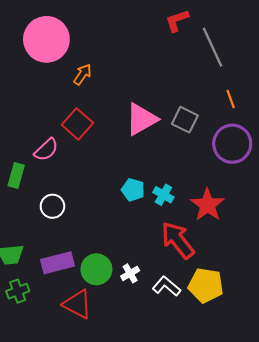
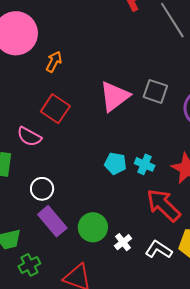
pink semicircle: (46, 150) -> (29, 137), turned 80
purple rectangle: (58, 263) -> (52, 221), moved, turned 72
green circle: (96, 269) -> (93, 227), moved
green cross: (18, 291) -> (29, 265), moved

